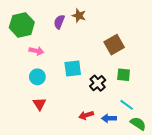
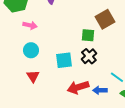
cyan square: (73, 69) -> (64, 60), moved
green square: (124, 75) -> (88, 35), moved
red arrow: (86, 115) -> (78, 87), size x1.5

